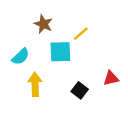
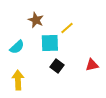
yellow arrow: (35, 84) -> (18, 80), moved
black square: (80, 90) -> (57, 66), moved

